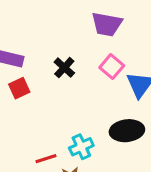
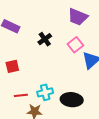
red square: (19, 88) -> (12, 66), moved
black ellipse: (127, 131) -> (72, 100), moved

